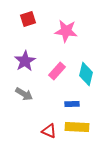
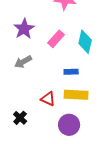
gray arrow: (24, 94) -> (23, 62), turned 120

